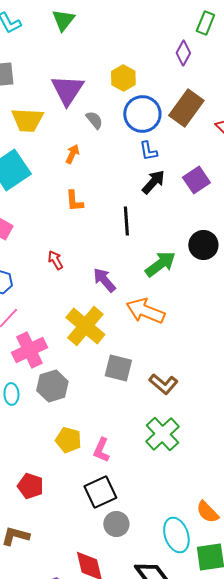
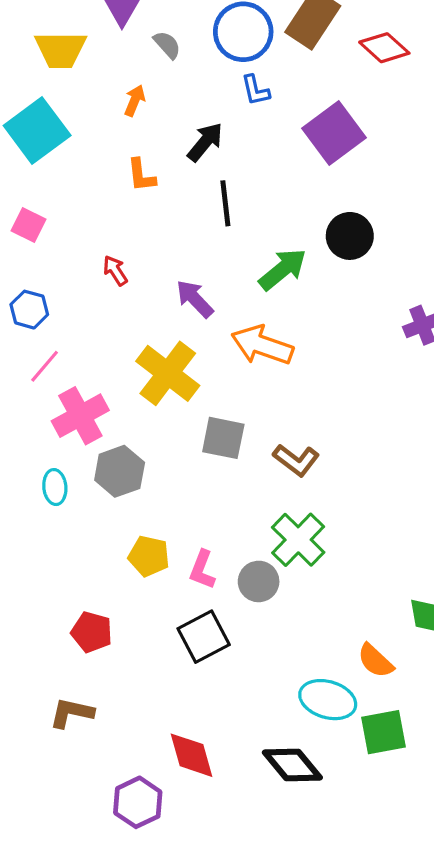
purple square: (196, 180) -> (334, 133), size x1.4
black arrow: (153, 182) -> (205, 142), moved
gray circle: (116, 524) -> (259, 581), moved
cyan ellipse: (176, 535) -> (328, 700), turned -52

